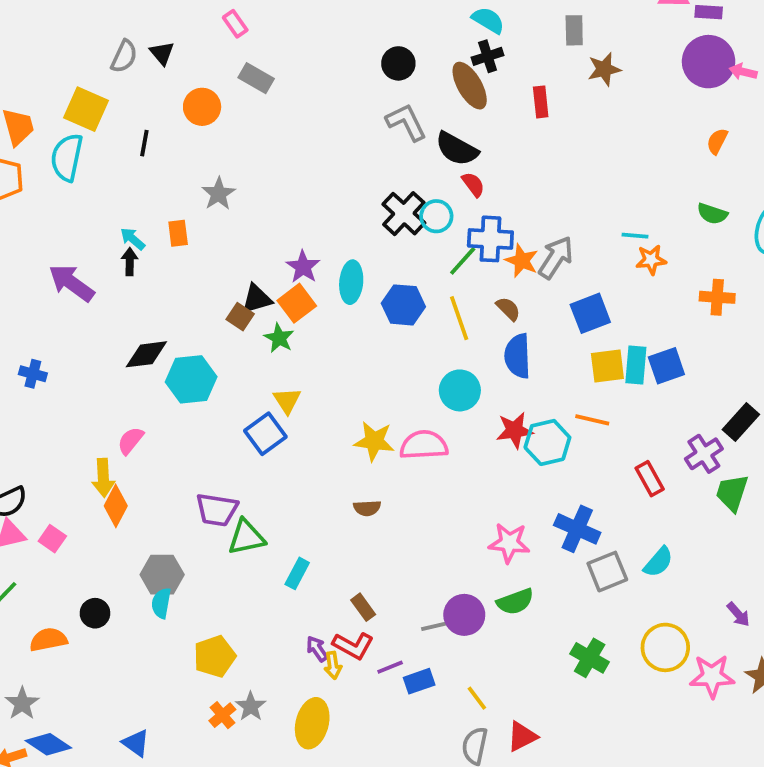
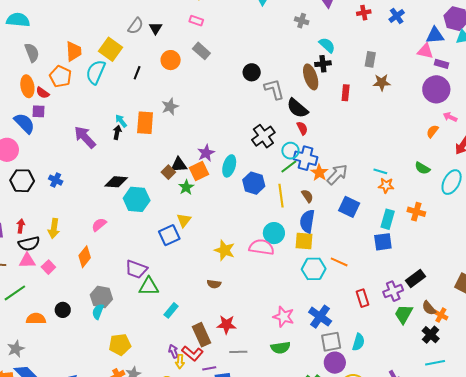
pink rectangle: (235, 24) -> (196, 21), turned -48
black circle: (398, 63) -> (252, 72), moved
pink arrow: (743, 72) -> (450, 117), moved
cyan circle: (436, 216) -> (290, 151), moved
orange rectangle: (178, 233) -> (145, 123), size x1.6
blue square: (590, 313) -> (349, 207), turned 35
cyan rectangle: (636, 365) -> (388, 219), moved
yellow square: (607, 366) -> (304, 241), moved
red star: (515, 430) -> (227, 325), moved
pink semicircle: (424, 445) -> (261, 247), moved
yellow arrow: (103, 478) -> (54, 228), moved
cyan semicircle: (658, 562) -> (358, 342), turned -36
brown rectangle: (363, 607) -> (202, 335), size x1.6
purple circle: (464, 615) -> (335, 363), moved

